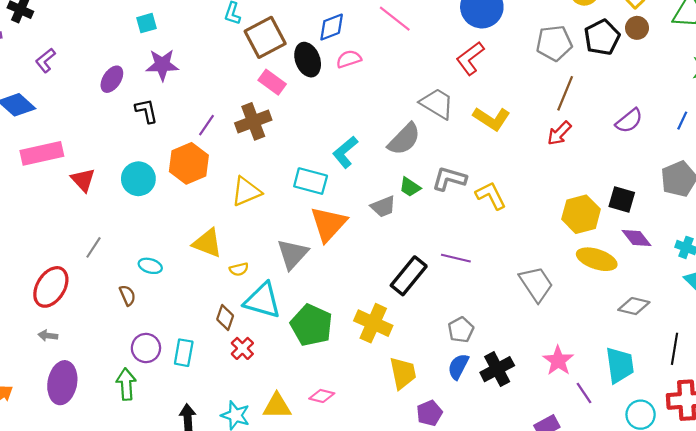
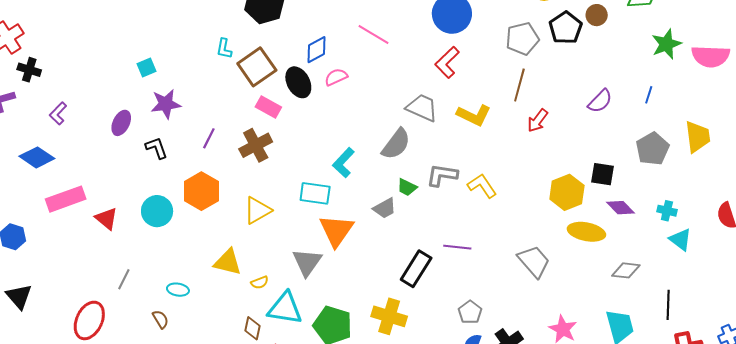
brown line: (565, 93) -> (519, 85), moved
purple line: (207, 125) -> (209, 138), moved

